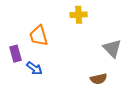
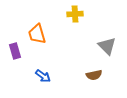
blue arrow: (34, 68) -> (43, 76), moved

